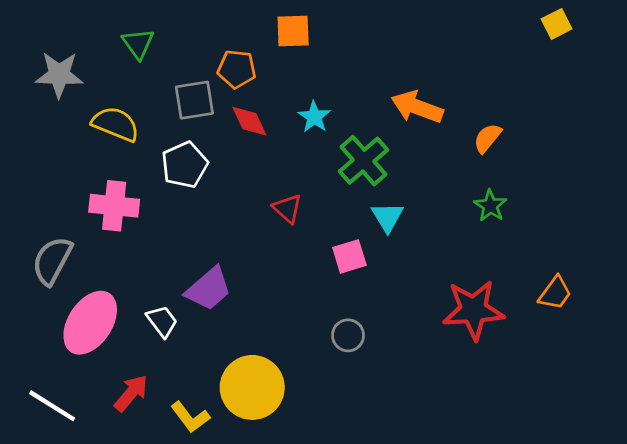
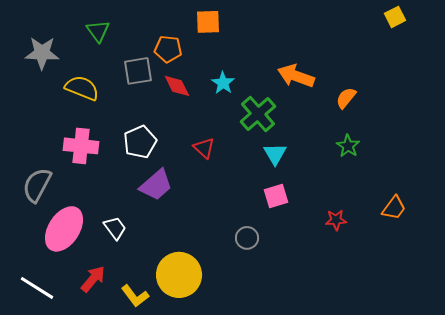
white pentagon: (185, 165) -> (140, 142), moved
pink square: (349, 256) -> (276, 196), moved
purple trapezoid: (209, 289) -> (156, 185), moved
red star: (473, 310) -> (336, 220), size x0.5

